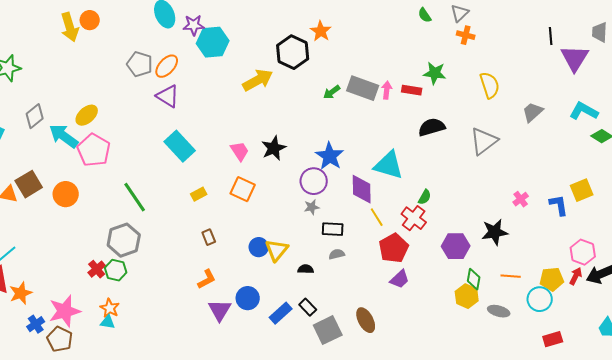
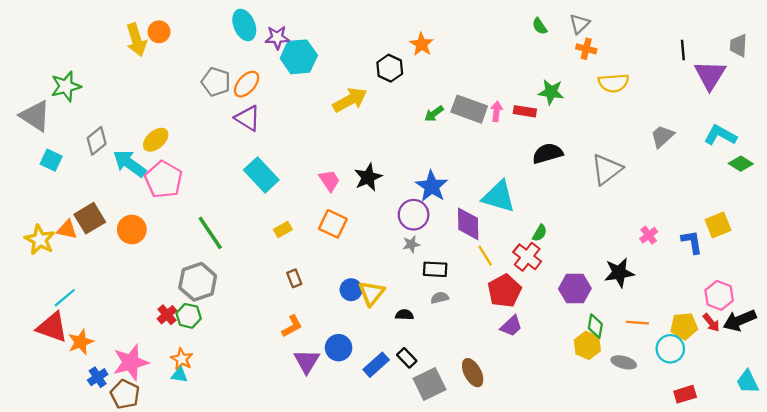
black hexagon: (293, 52) -> (390, 68), size x0.7
yellow semicircle: (490, 85) -> (613, 83), moved, turned 104
red arrow: (576, 276) -> (711, 323), turned 114

